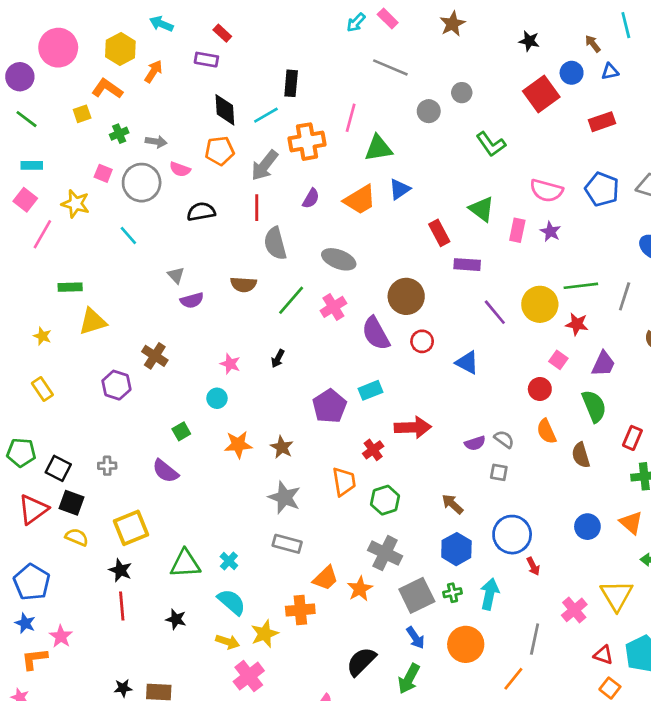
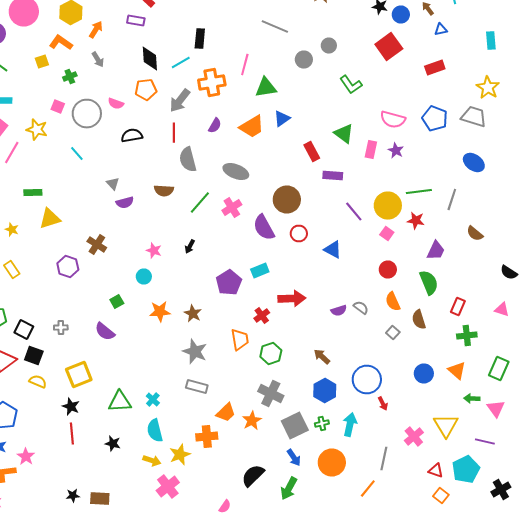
blue circle: (572, 73) -> (401, 14), moved
gray arrow: (156, 142) -> (98, 60), moved, turned 49
pink square: (558, 360) -> (387, 234), moved
gray square: (499, 472) -> (393, 332), moved, turned 32
cyan semicircle: (232, 602) -> (155, 430), turned -145

